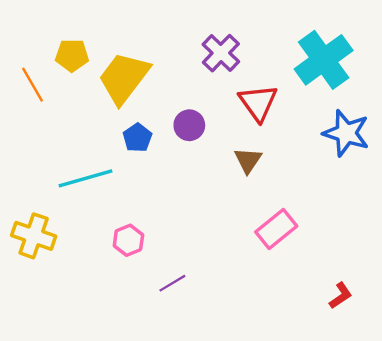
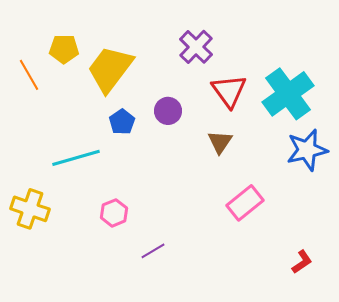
cyan cross: (324, 60) -> (288, 94), moved
blue star: (346, 133) -> (307, 150), moved, turned -30

